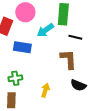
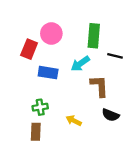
cyan arrow: (45, 30) -> (80, 64), moved
black line: (75, 37) -> (115, 56), moved
yellow arrow: (45, 90) -> (74, 121), turned -80

